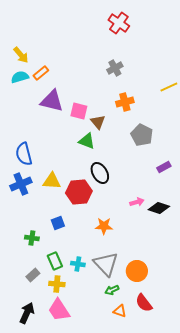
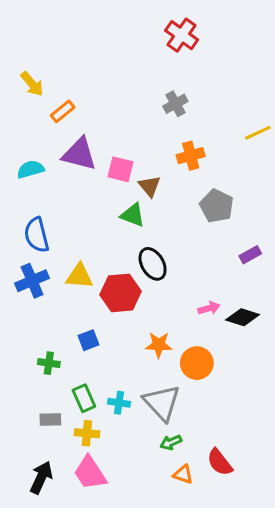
cyan semicircle: (20, 77) -> (31, 169), moved
orange circle: (137, 271) -> (197, 363), moved
gray rectangle: (33, 275) -> (50, 420), turned 40

